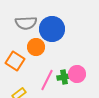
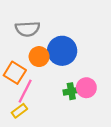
blue circle: (52, 29) -> (62, 51), moved
pink line: (47, 80) -> (25, 91), moved

